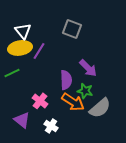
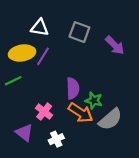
white triangle: (23, 31) -> (40, 28), moved, turned -42
purple arrow: (88, 68) -> (115, 45), moved
white cross: (51, 126) -> (56, 139), turned 32

